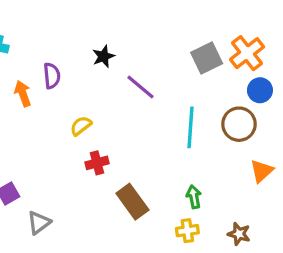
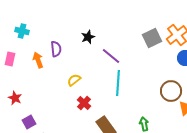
brown circle: (239, 124) -> (171, 91), moved
cyan line: (191, 127) -> (118, 83), moved
red cross: (97, 163) -> (84, 103), turned -32

